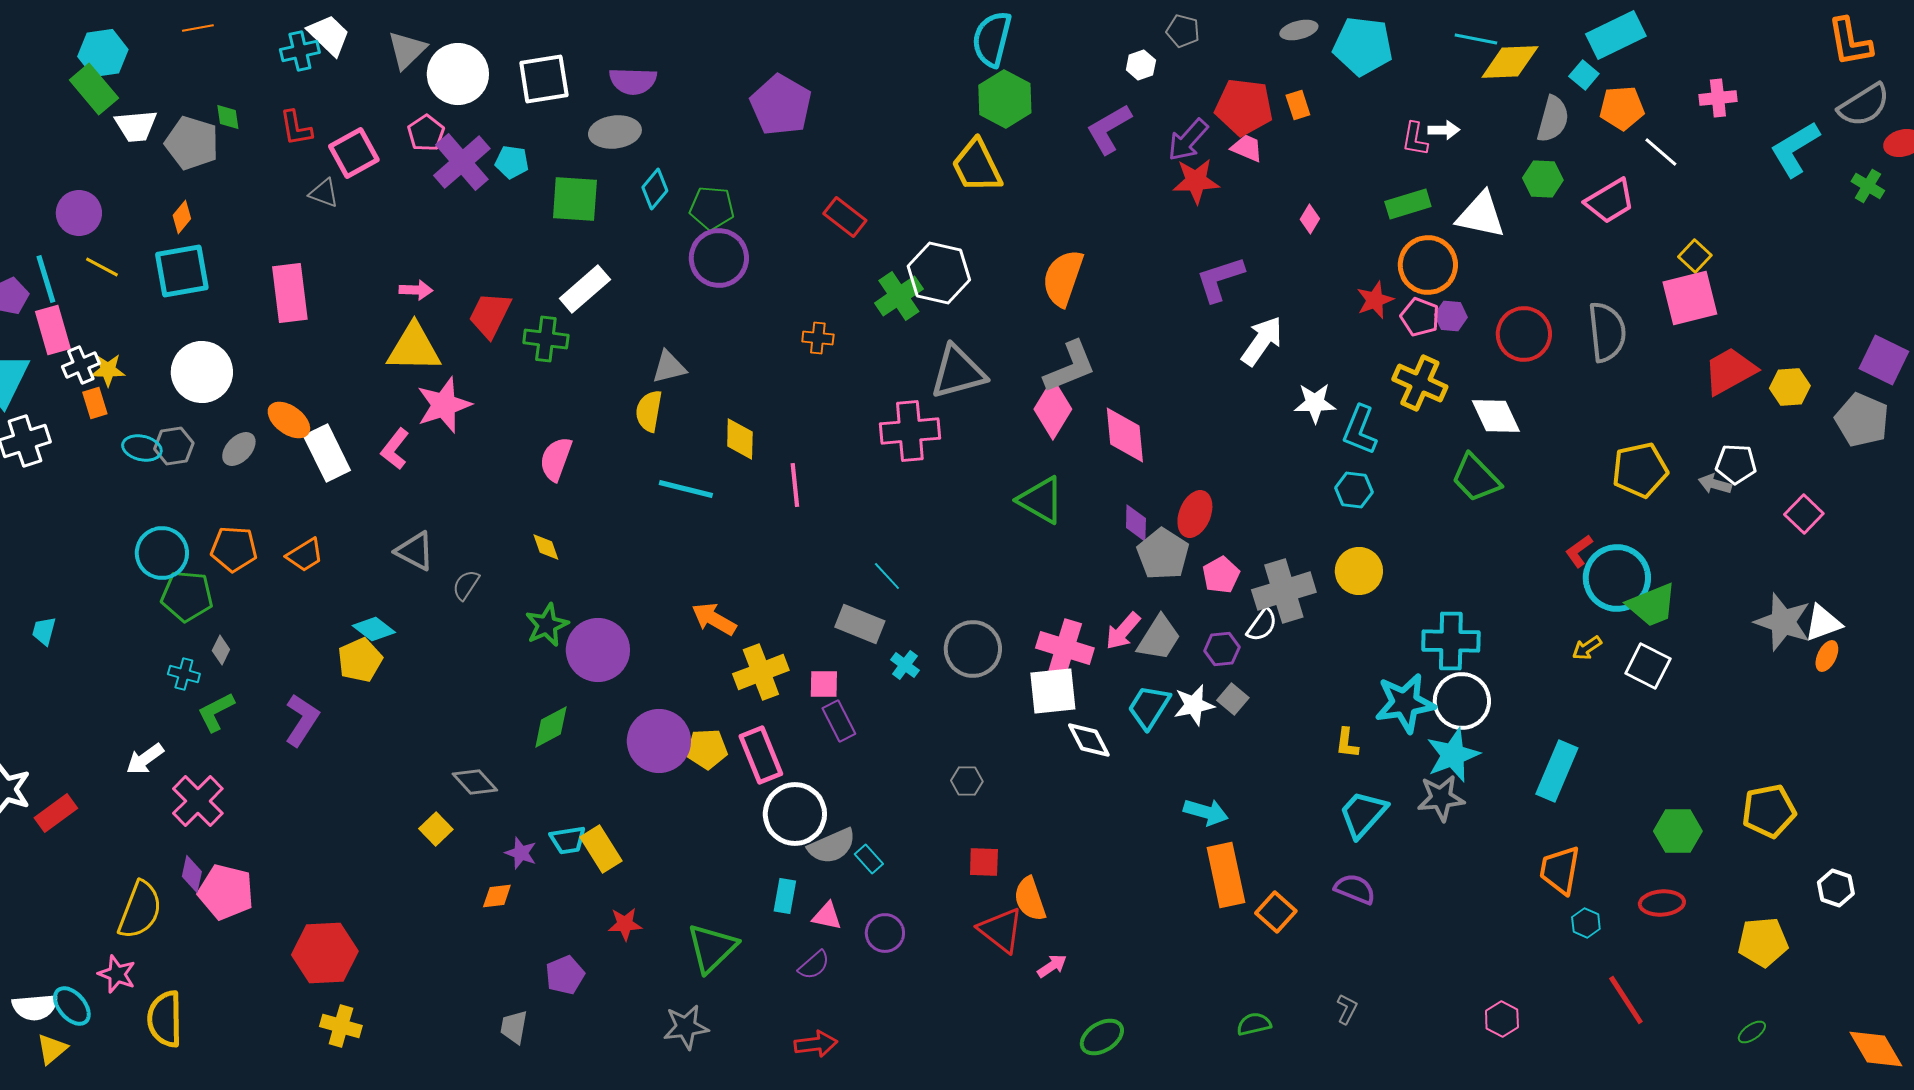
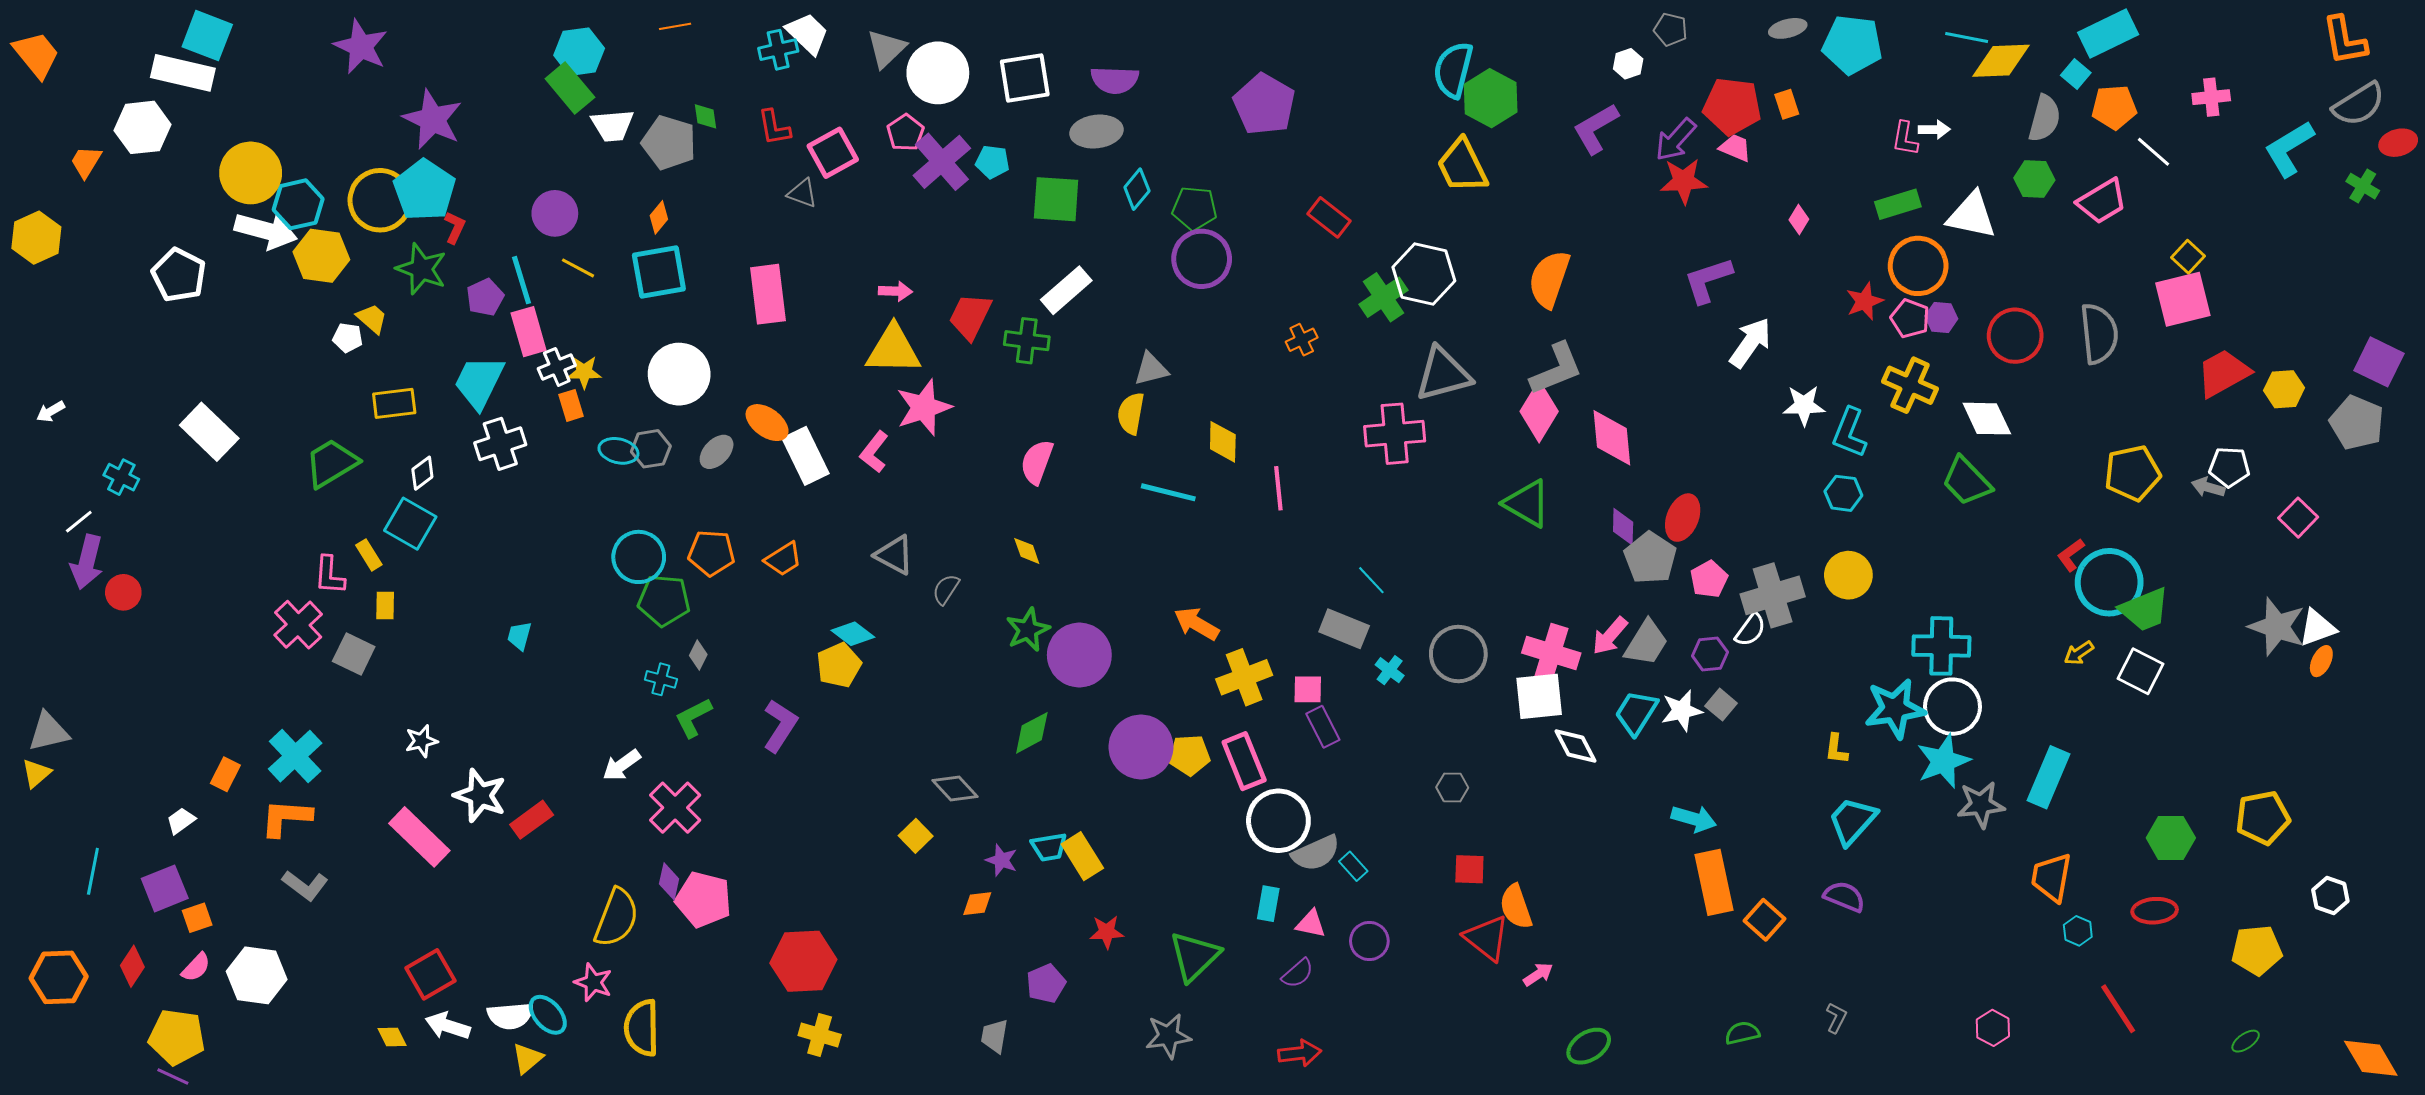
cyan semicircle: (992, 39) -> (1453, 70), moved
orange cross: (818, 338) -> (1302, 340), turned -32
gray star: (1441, 798) -> (1981, 805), moved

